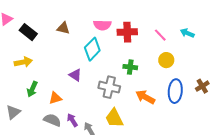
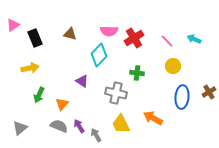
black rectangle: (28, 32) -> (35, 38), turned 30
red cross: (127, 32) -> (134, 38), turned -30
orange arrow: (145, 97) -> (153, 118), moved
orange triangle: (55, 98) -> (62, 104), turned -32
gray triangle: (13, 112) -> (20, 128), moved

